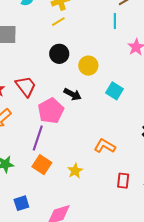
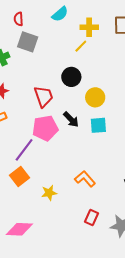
yellow line: (58, 22) -> (81, 46), turned -32
red trapezoid: (26, 86) -> (44, 96), moved
cyan square: (114, 91) -> (98, 125), moved, turned 36

